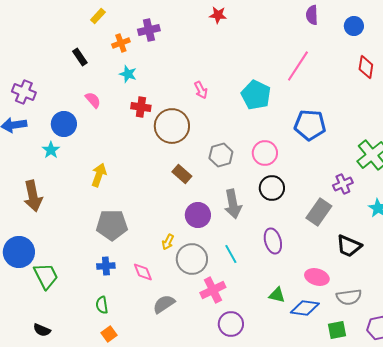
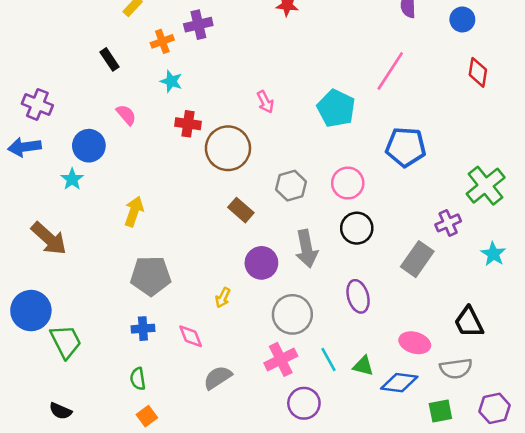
brown arrow: (33, 196) -> (49, 238), turned -36
black trapezoid: (349, 246) -> (469, 322), moved, turned 40
cyan line: (231, 254) -> (328, 359), moved
gray circle: (192, 259) -> (292, 314), moved

